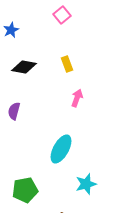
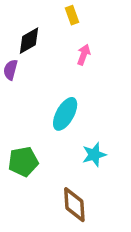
black diamond: (24, 67) -> (29, 41), moved, turned -40

